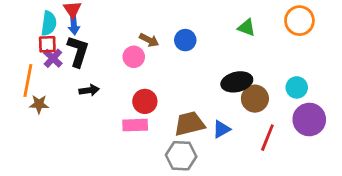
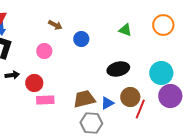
brown arrow: (149, 40) -> (55, 25), moved
cyan circle: (297, 87) -> (161, 73), size x1.5
brown circle: (255, 99) -> (130, 97), moved
red circle: (145, 101) -> (34, 83), moved
gray hexagon: (181, 156) -> (91, 123), moved

